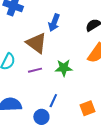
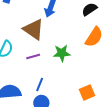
blue line: (53, 101) -> (40, 85), moved

